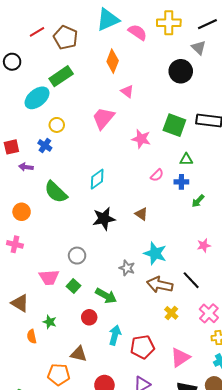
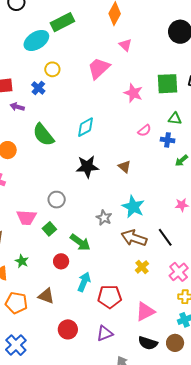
green square: (174, 125) -> (168, 84), turned -30
orange pentagon: (59, 375) -> (16, 303), moved

